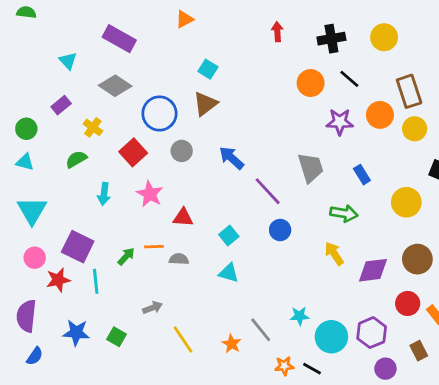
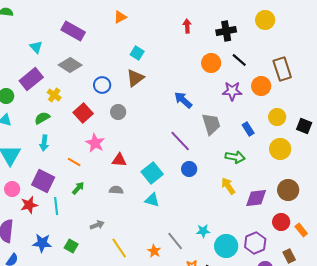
yellow circle: (384, 37) -> (265, 20), moved
purple rectangle: (61, 105) -> (31, 79), size x1.6
blue circle: (159, 114) -> (102, 85), size x0.7
yellow circle: (415, 129) -> (277, 117), moved
blue arrow: (232, 158) -> (183, 100), moved
cyan arrow: (104, 194) -> (44, 143), moved
cyan square: (229, 236) -> (152, 173), size x1.5
orange line: (154, 247) -> (74, 162), moved, turned 32

